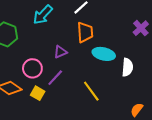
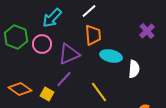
purple triangle: (60, 52) -> (69, 54), size x1.6
pink circle: (32, 68) -> (42, 44), moved

